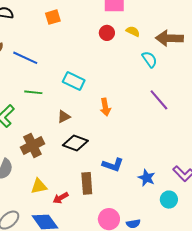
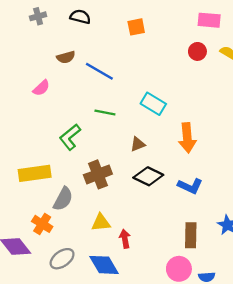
orange arrow: (105, 107) -> (187, 138), size x1.4
blue L-shape: (113, 165) -> (190, 186), moved
brown rectangle: (87, 183) -> (191, 235), moved
red arrow: (61, 198) -> (125, 239), turned 105

